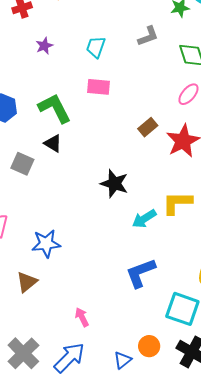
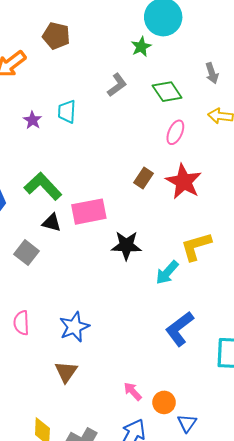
purple star: (44, 46) -> (33, 120), moved
pink rectangle: (98, 87) -> (89, 212), moved, size x1.4
gray square: (22, 164) -> (27, 253), turned 30
orange circle: (149, 346) -> (164, 402), moved

